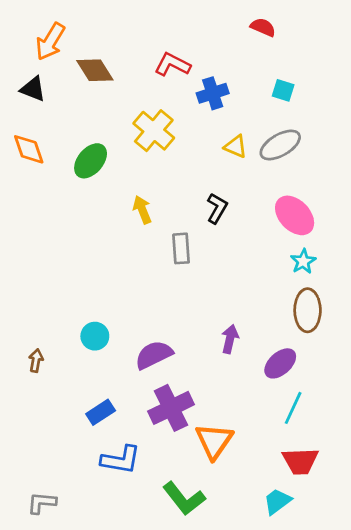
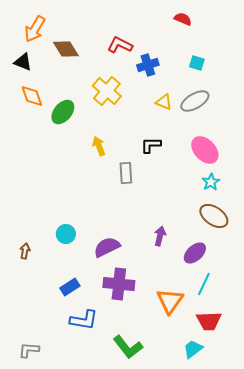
orange diamond: (29, 149) -> (32, 96), moved
black L-shape: (217, 208) -> (151, 145), turned -120
brown ellipse: (308, 310) -> (214, 216), turned -56
purple cross: (171, 408) -> (119, 284), turned 32
orange triangle: (214, 441) -> (170, 301), moved

